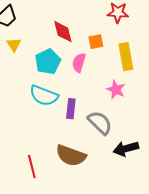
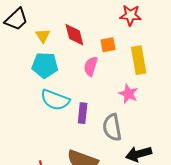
yellow triangle: (14, 45) -> (43, 36), moved
cyan pentagon: (48, 62) -> (45, 65), moved, turned 30
gray semicircle: (100, 123) -> (112, 127), turned -144

